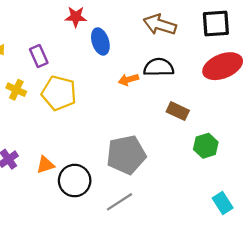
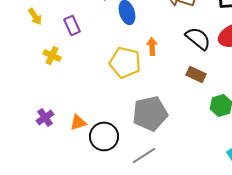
black semicircle: (159, 67) -> (198, 38), moved, turned 40
orange arrow: (128, 80) -> (152, 46), turned 102
yellow pentagon: (59, 93) -> (125, 62), moved

